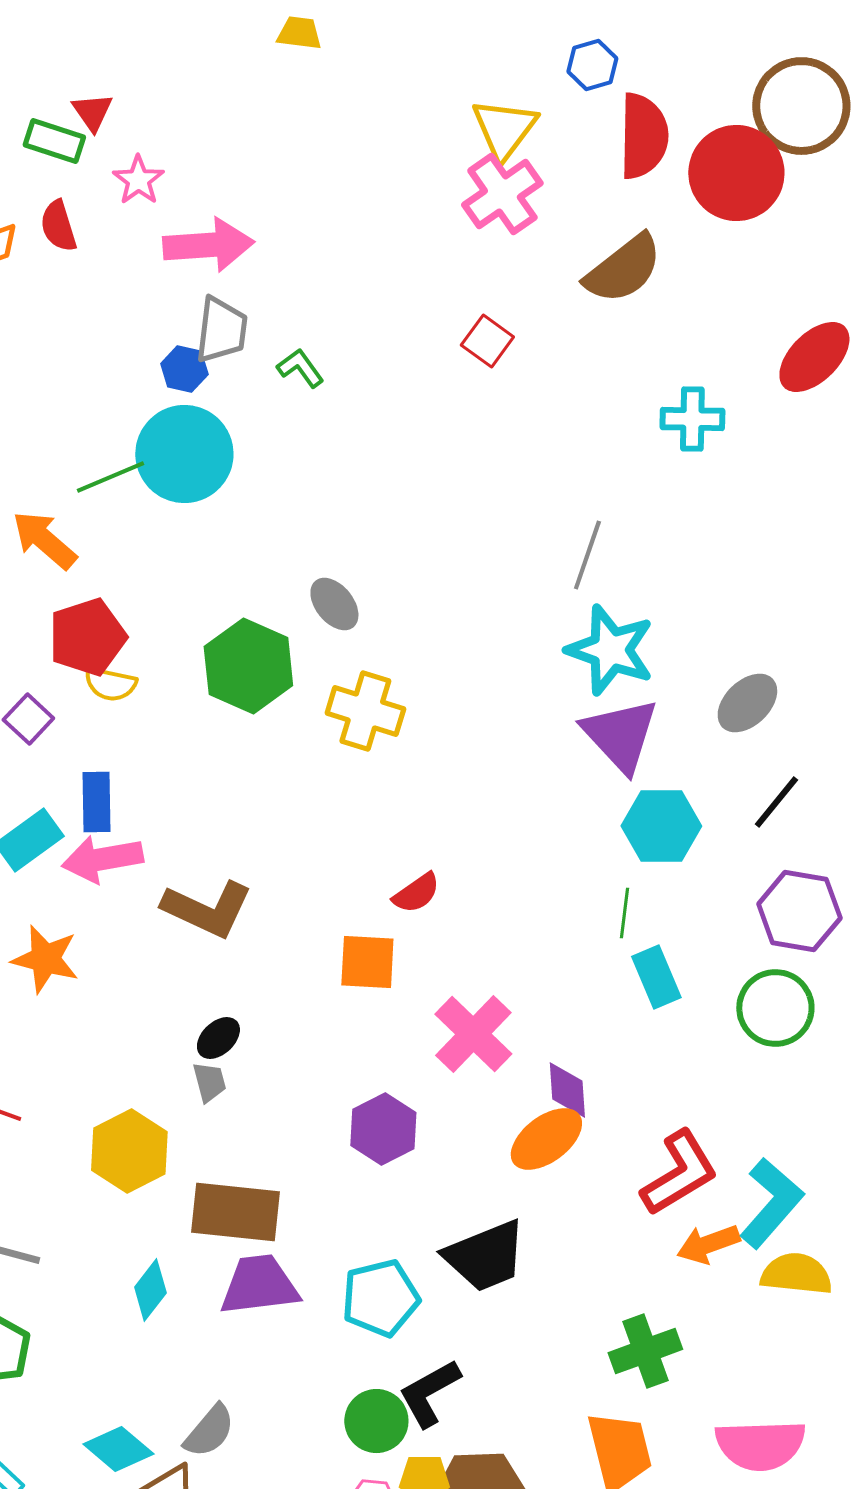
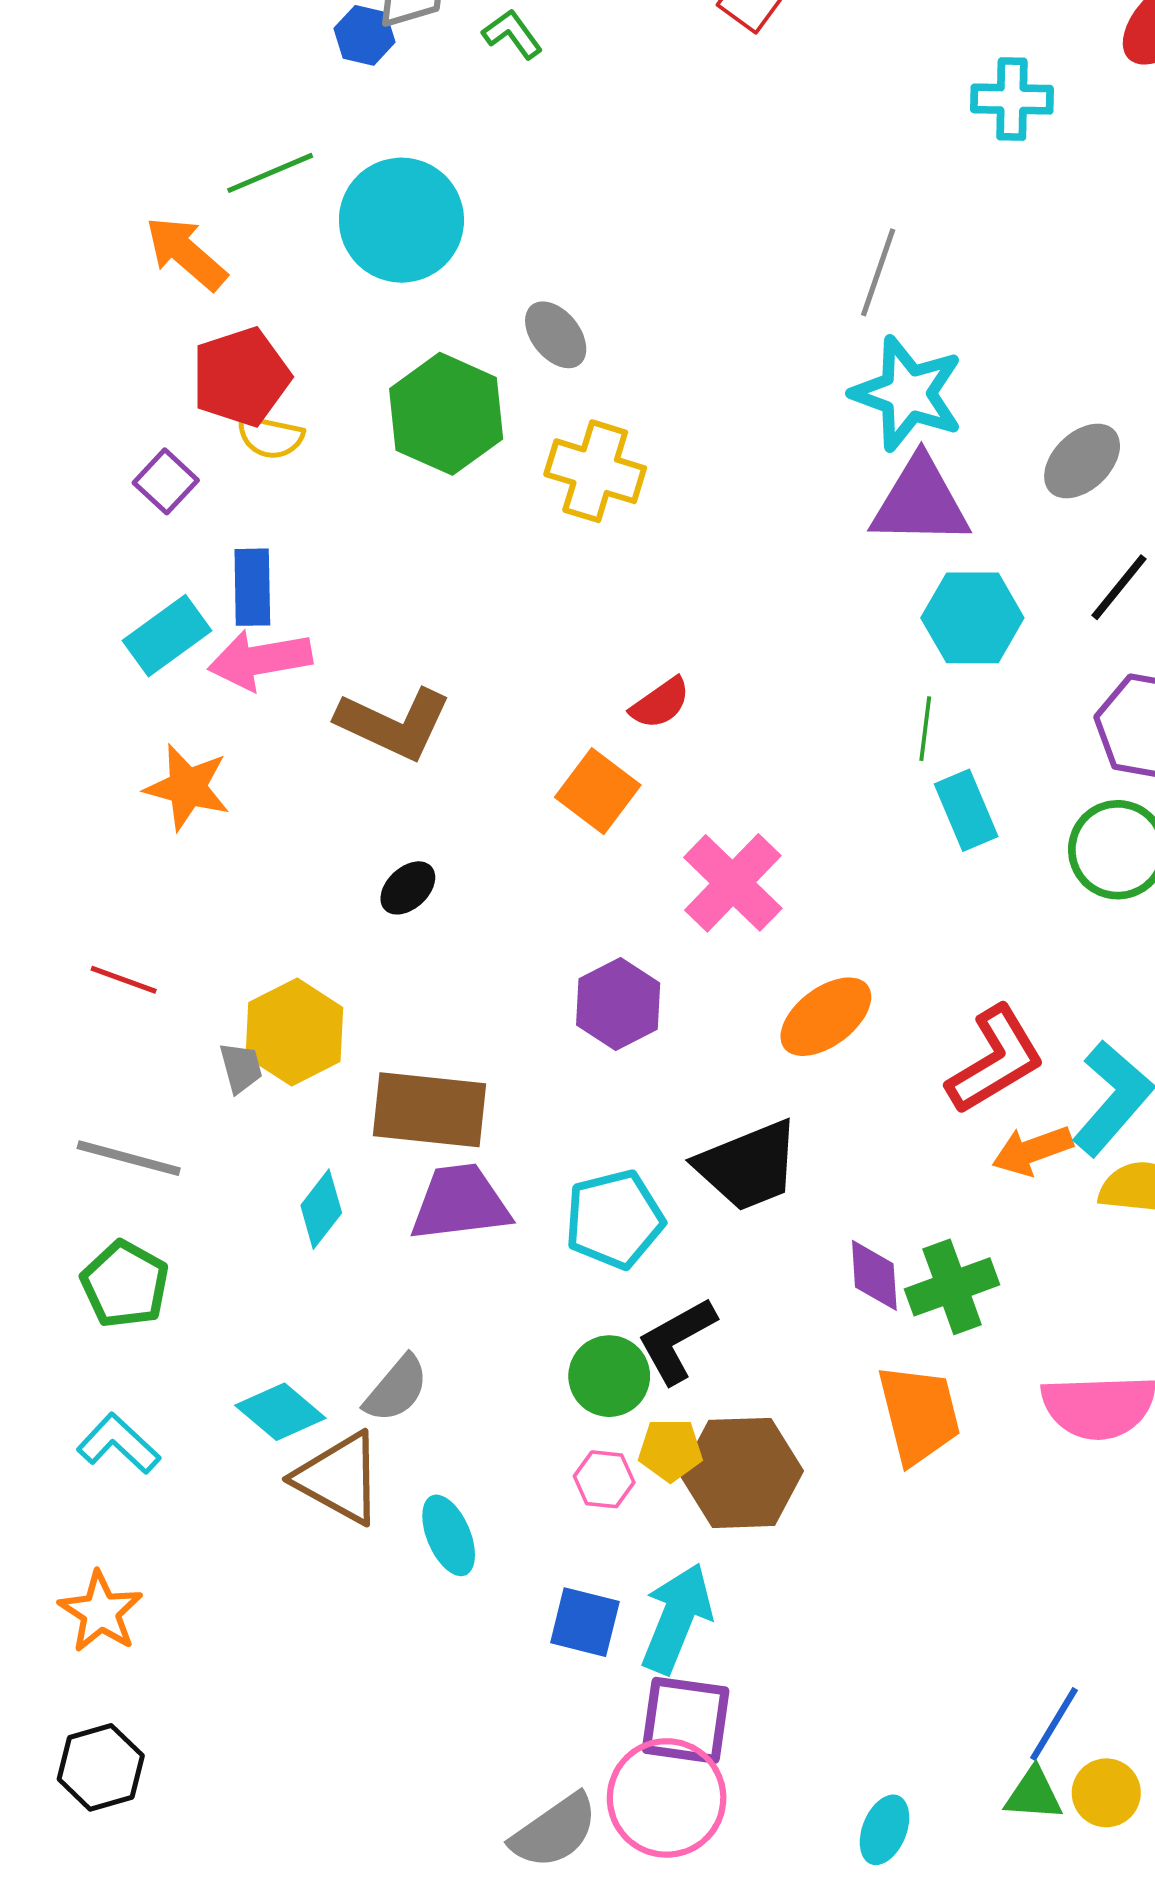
cyan circle: (184, 454) -> (401, 220), moved
purple triangle: (620, 735) -> (920, 502), turned -46
orange square: (367, 962) -> (598, 791), turned 34
gray trapezoid: (209, 1082) -> (241, 1068), moved
purple diamond: (567, 1090) -> (874, 1275), moved

